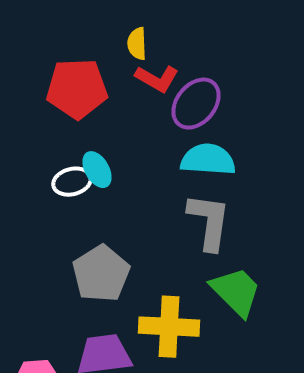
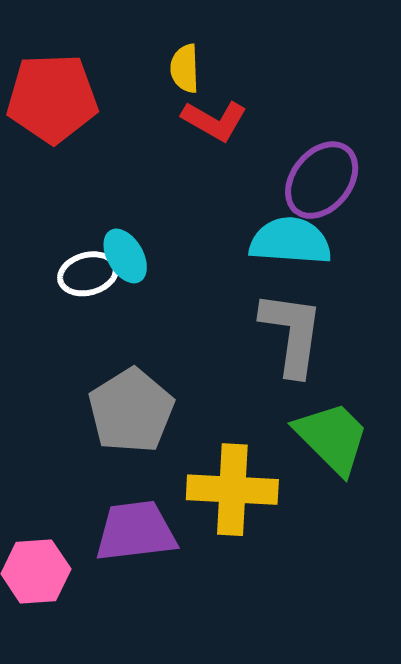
red pentagon: (77, 89) -> (52, 98), moved
purple ellipse: (196, 104) -> (322, 180), moved

